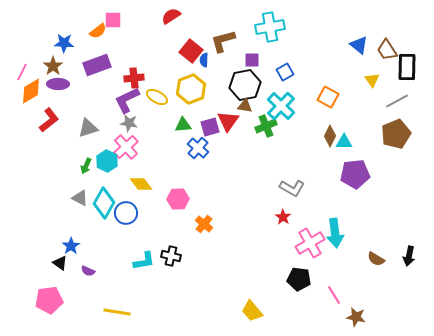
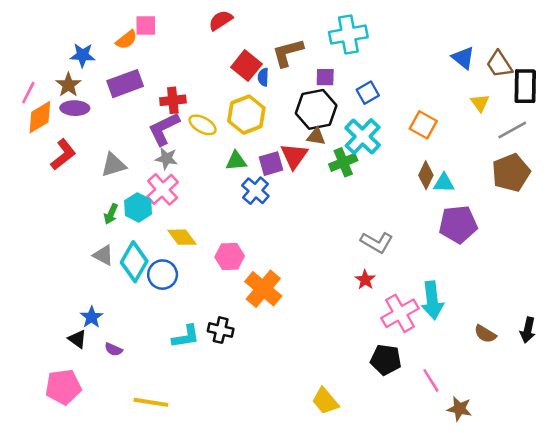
orange cross: (204, 224) -> (263, 289), size x1.6

